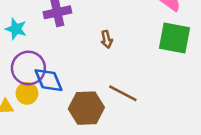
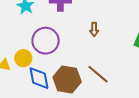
purple circle: (28, 68) -> (46, 41), moved
blue diamond: (48, 80) -> (39, 78), moved

